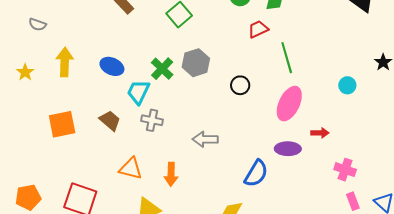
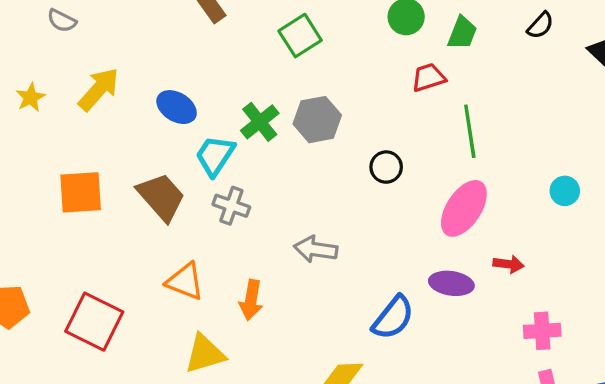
yellow arrow: (65, 62) -> (99, 89), turned 32
brown trapezoid: (110, 121) -> (161, 197), size x1.4
pink cross: (345, 170) -> (542, 331), turned -30

